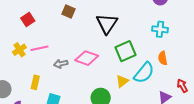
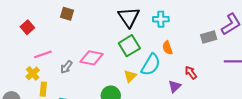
black triangle: (107, 24) -> (129, 17), moved
yellow cross: (19, 50) -> (33, 73), moved
gray arrow: (61, 64) -> (66, 67), turned -32

